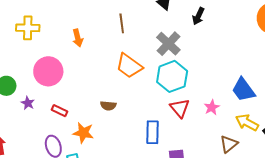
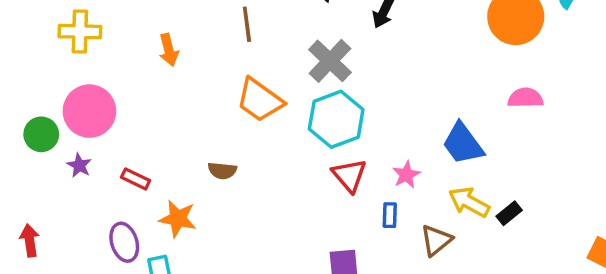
pink circle: (48, 71) -> (89, 111), moved
blue rectangle: (153, 132) -> (390, 215), moved, size x0.6

